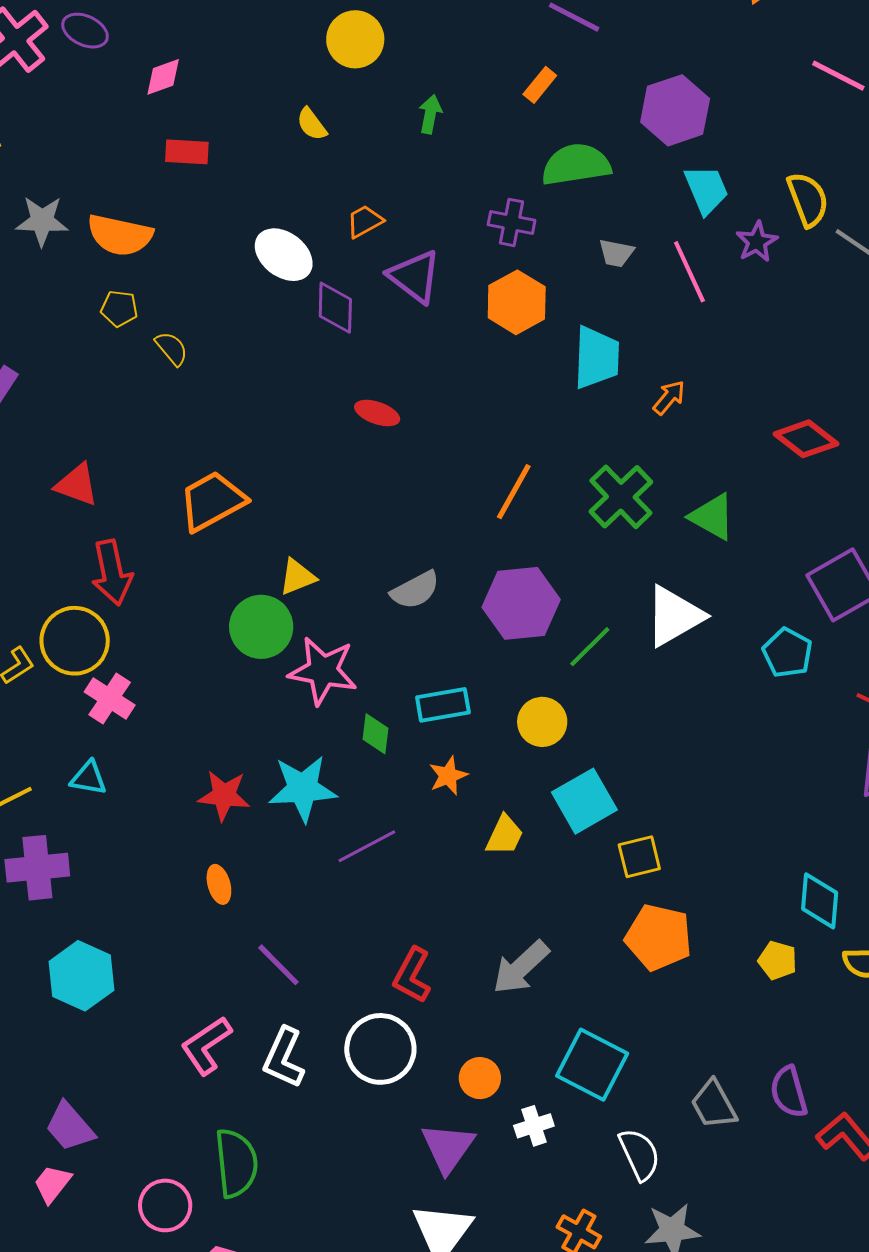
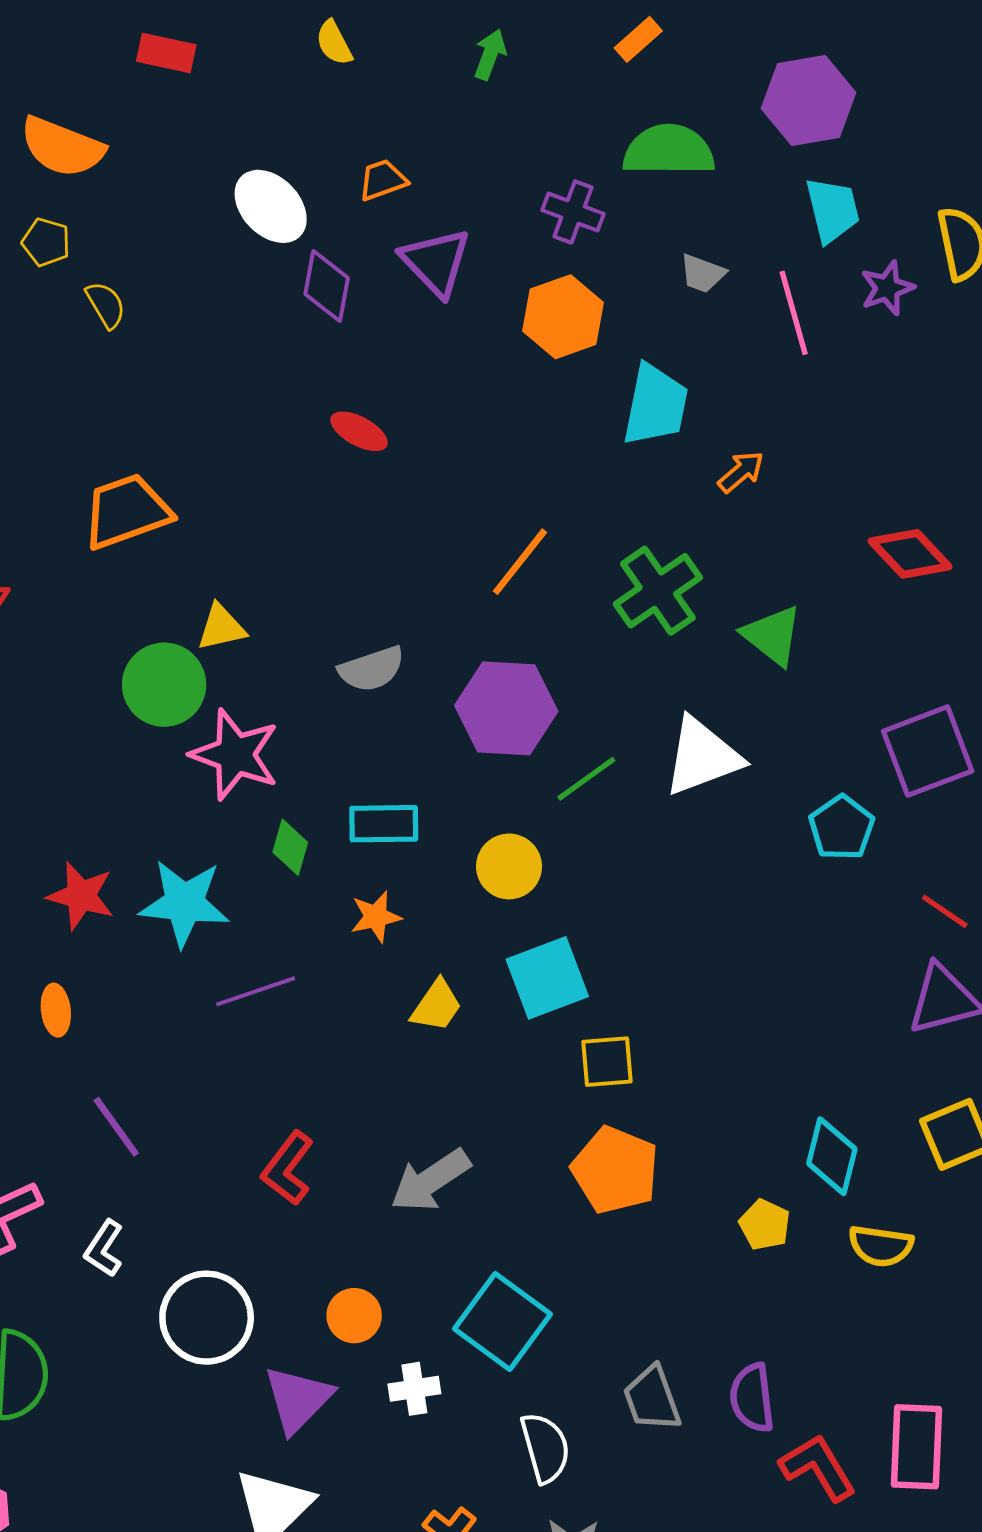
white circle: (380, 1049) -> (207, 1318), moved
white L-shape: (284, 1058) -> (104, 1249), size x0.7

